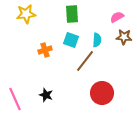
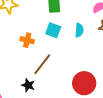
orange cross: (45, 50) -> (27, 40), turned 32
brown line: (85, 61) -> (42, 64), moved

